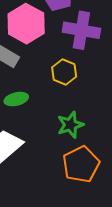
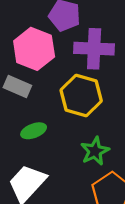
yellow hexagon: (64, 72) -> (81, 96), size x1.5

